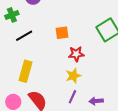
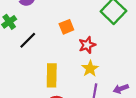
yellow rectangle: (25, 71) -> (52, 75), moved

